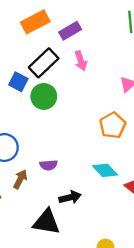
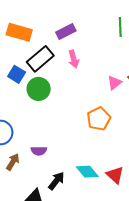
orange rectangle: (35, 22) -> (19, 32), moved, turned 40
cyan diamond: (105, 170) -> (87, 172), moved
black arrow: (70, 197) -> (56, 181), turned -42

